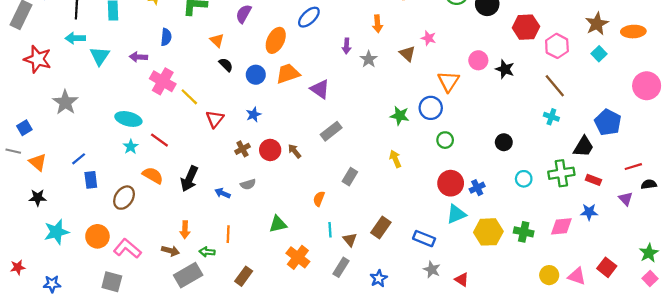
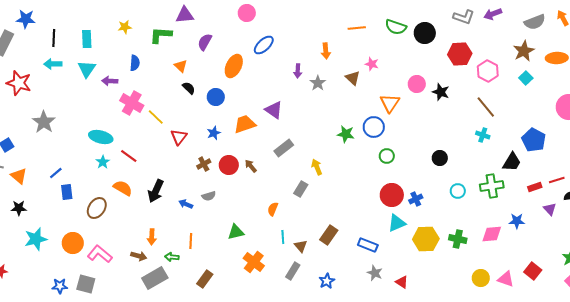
cyan triangle: (100, 56) -> (87, 69), moved
orange trapezoid: (288, 74) -> (245, 124), moved
yellow arrow: (395, 159) -> (317, 167), moved
red rectangle: (593, 180) -> (535, 187), moved, turned -40
blue star: (52, 284) -> (60, 286), moved

